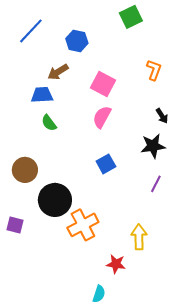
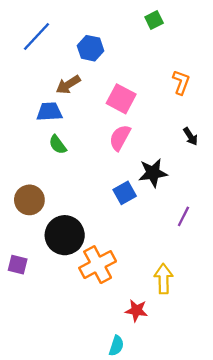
green square: (131, 17) -> (154, 20), size x0.7
black star: (153, 146) -> (153, 173), moved

